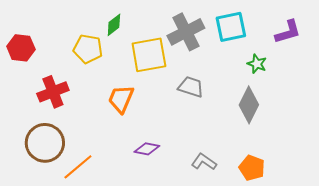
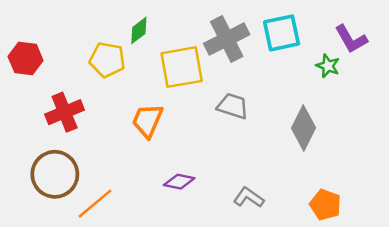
purple L-shape: (288, 32) -> (351, 39), turned 76
green star: (257, 64) -> (328, 66), moved
orange pentagon: (252, 168) -> (325, 205), moved

